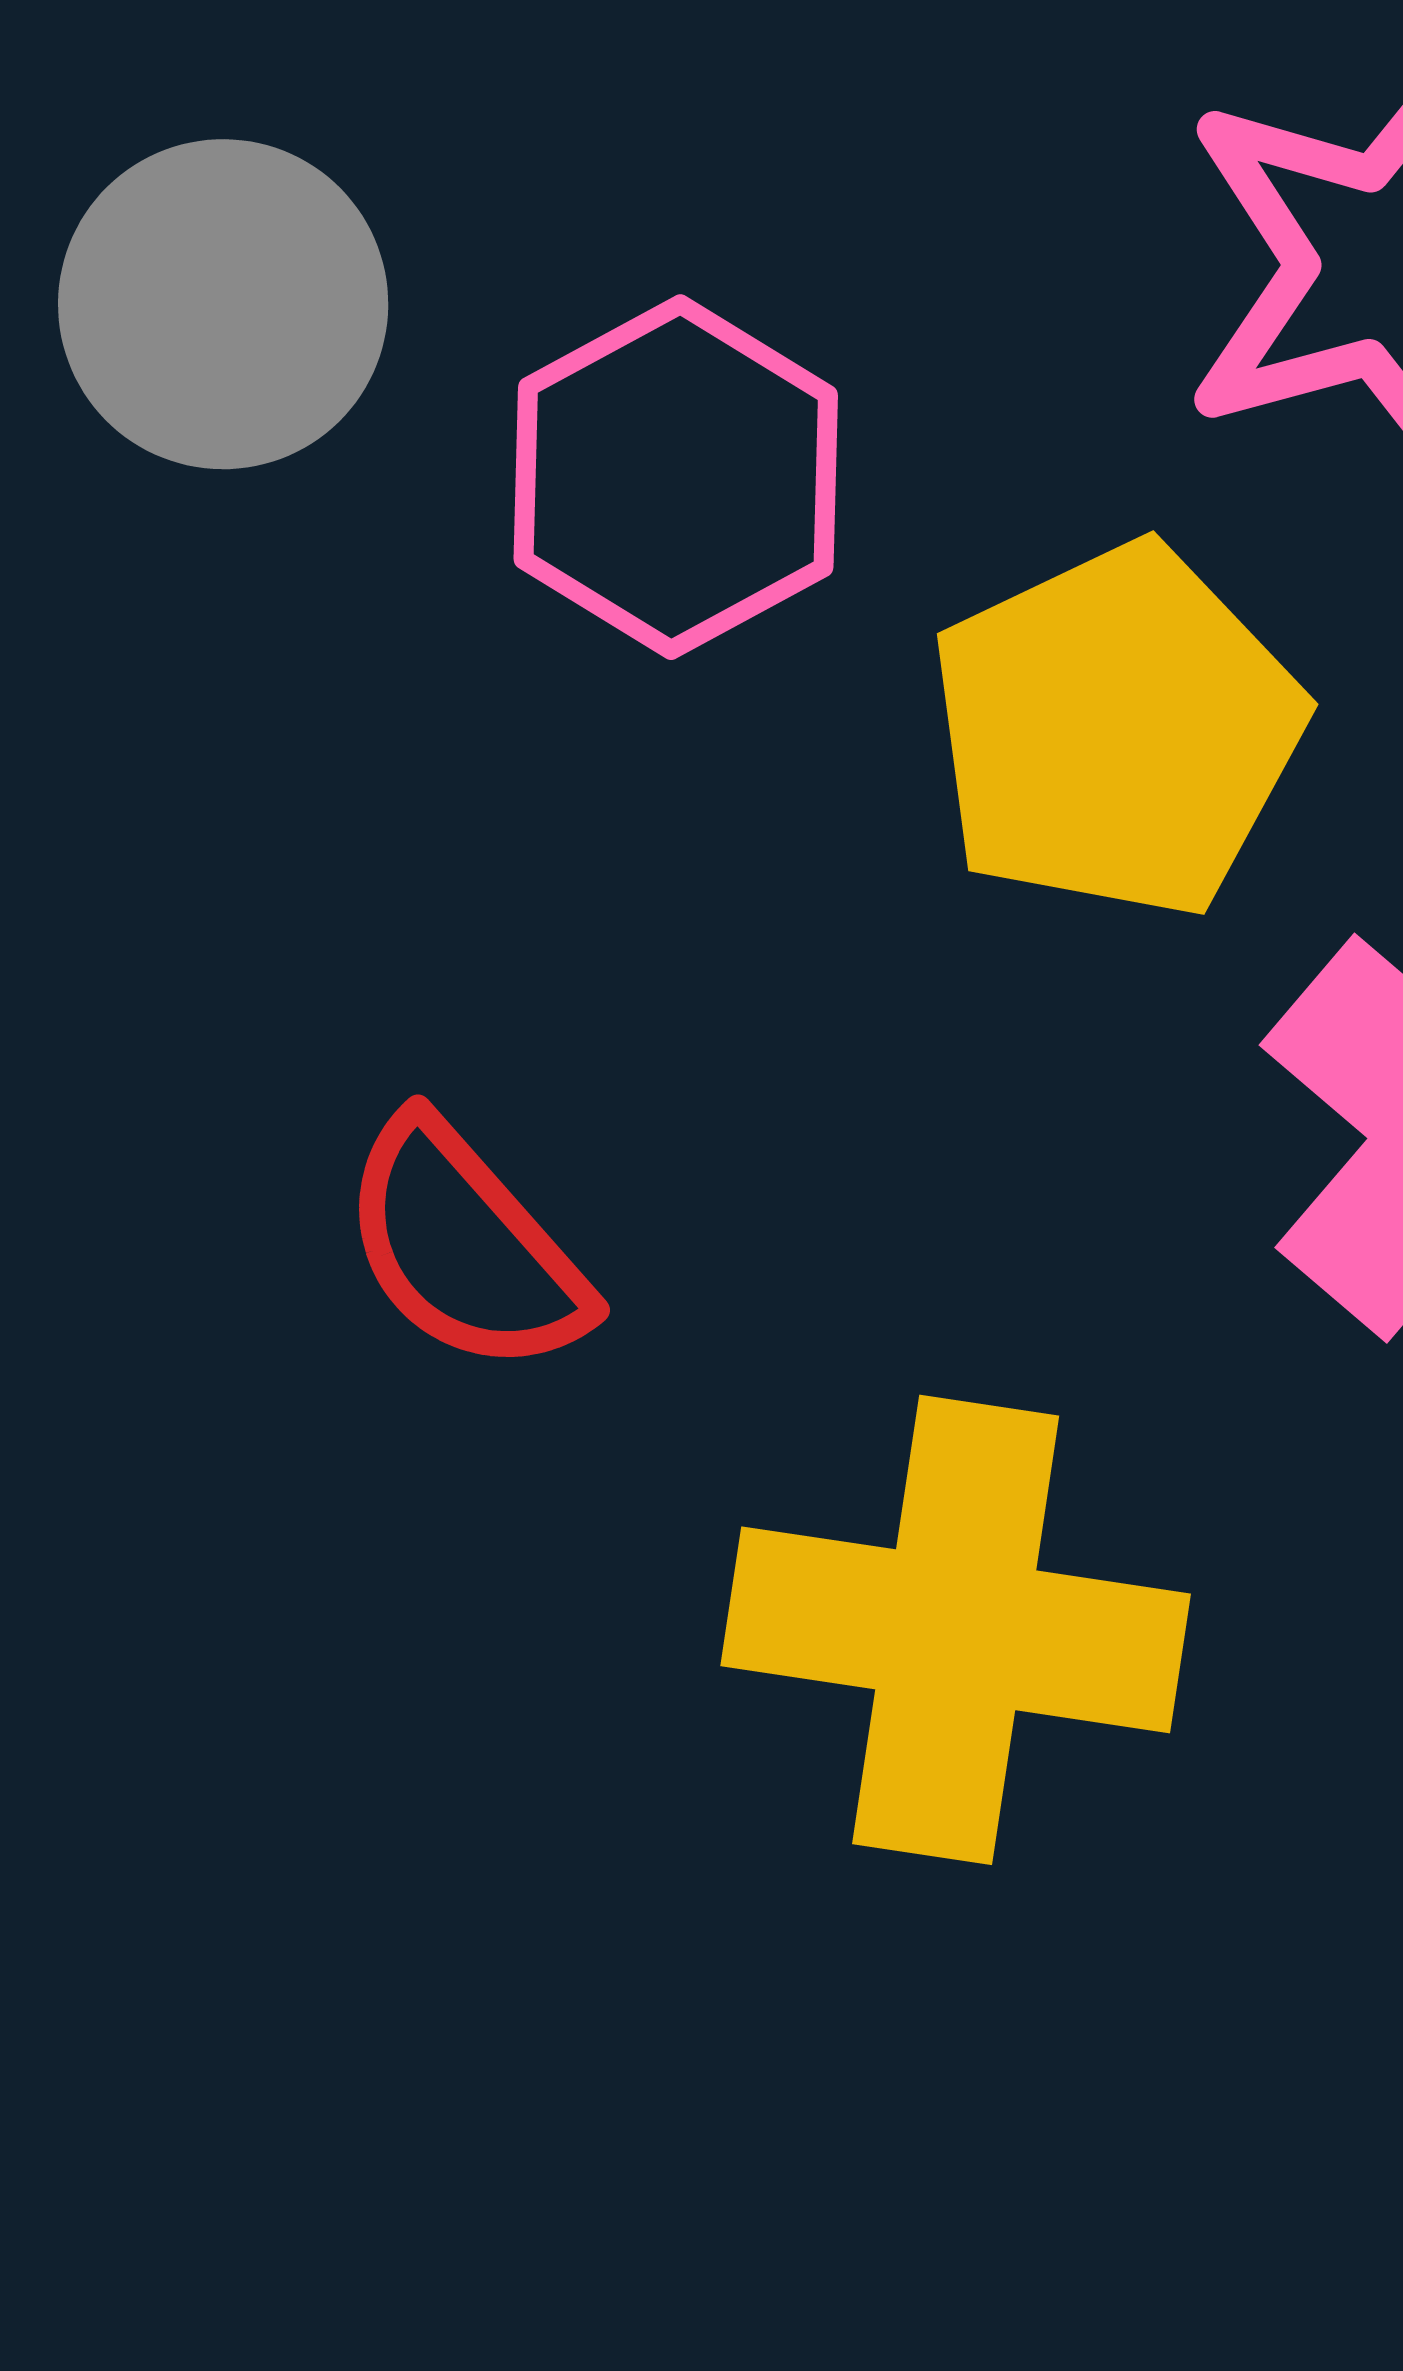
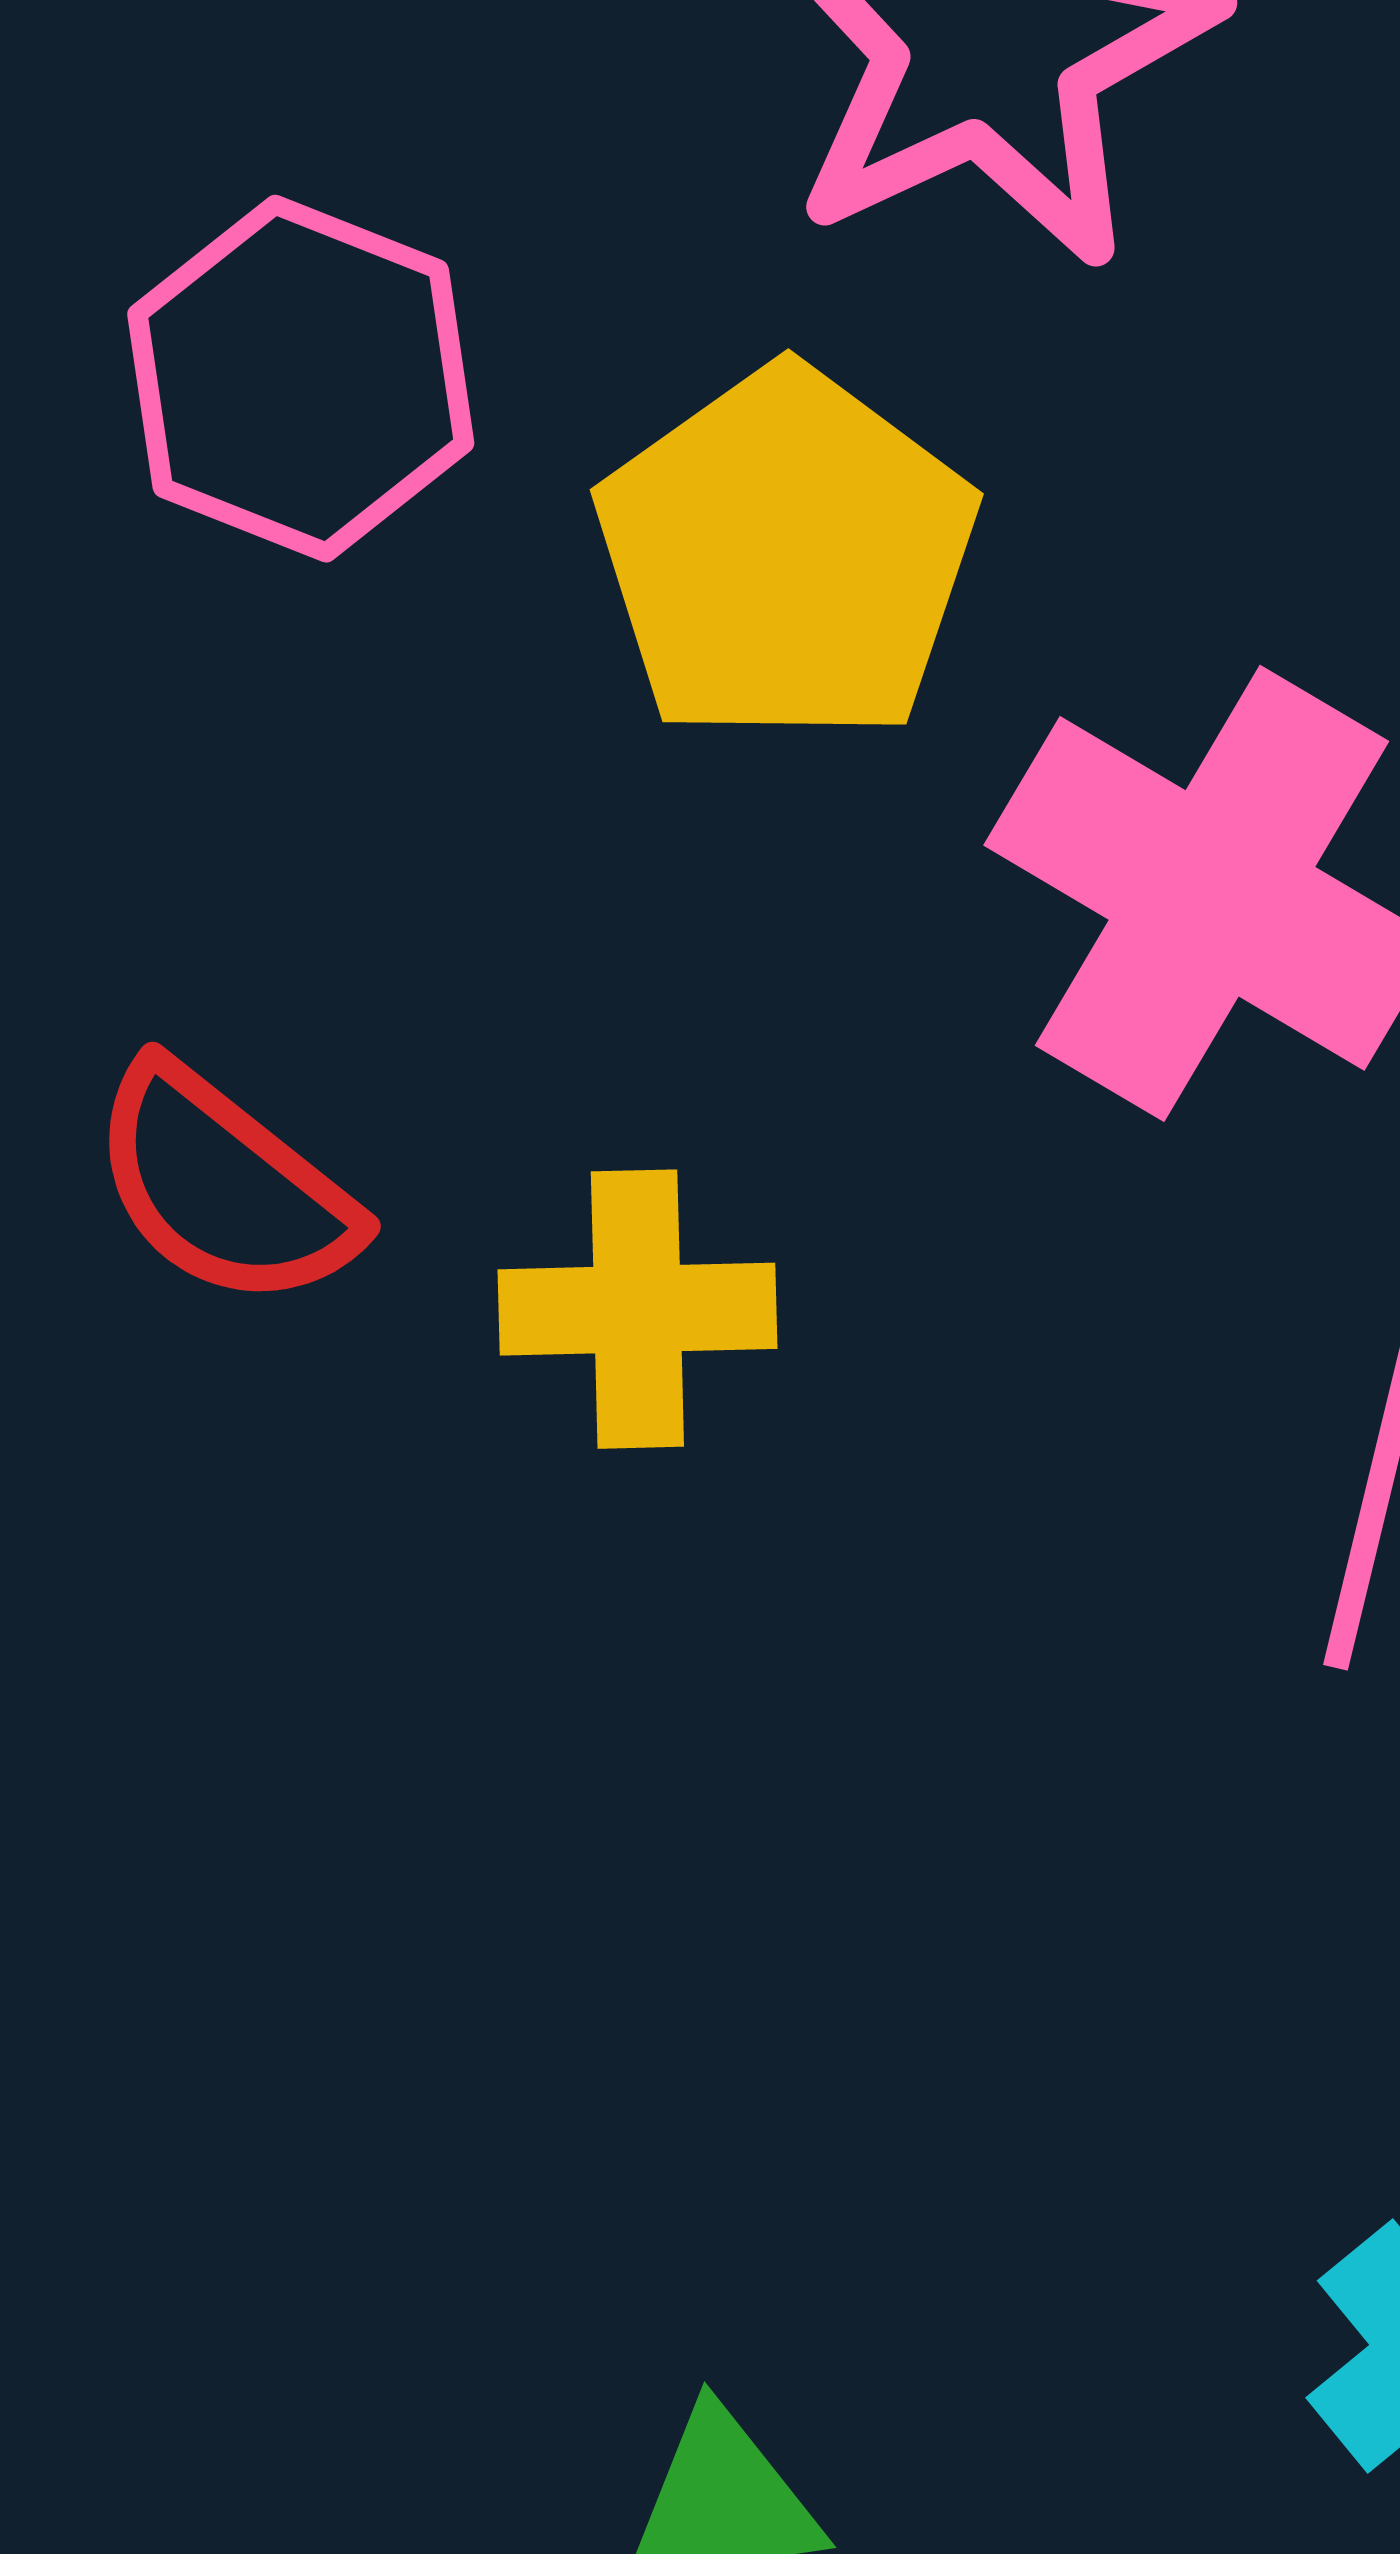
yellow cross: (956, 1630) -> (637, 1309), moved, size x0.6

